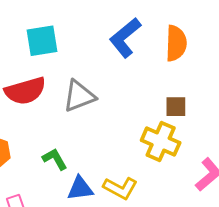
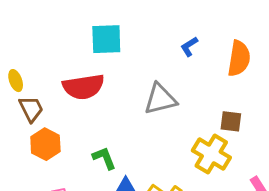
blue L-shape: (125, 38) -> (189, 47), size x0.5
gray triangle: (79, 96) -> (160, 99), moved

